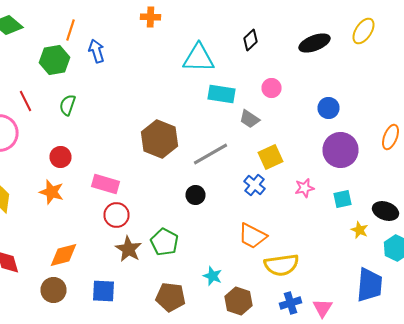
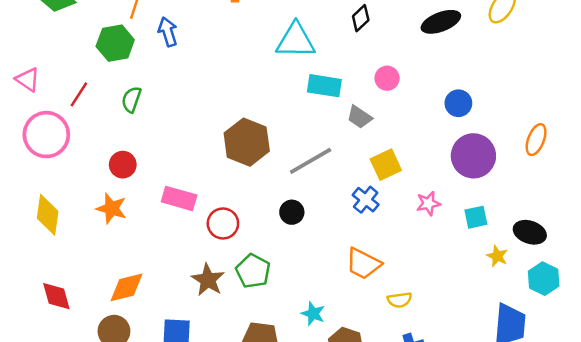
red line: (26, 101) -> (79, 94), turned 60
red circle: (116, 215) -> (223, 223), moved
yellow semicircle: (282, 265) -> (400, 300), size x0.6

